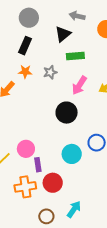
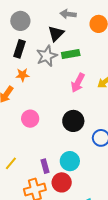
gray star: (50, 72) -> (47, 56), moved, size x1.5
black circle: (67, 113) -> (73, 121), moved
pink circle: (26, 149) -> (30, 119), moved
cyan circle: (72, 154) -> (70, 161), moved

